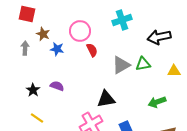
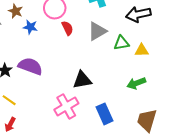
gray triangle: (121, 65) -> (97, 31), moved
yellow triangle: (174, 71) -> (142, 50), moved
purple semicircle: (57, 86) -> (30, 66), size x1.6

